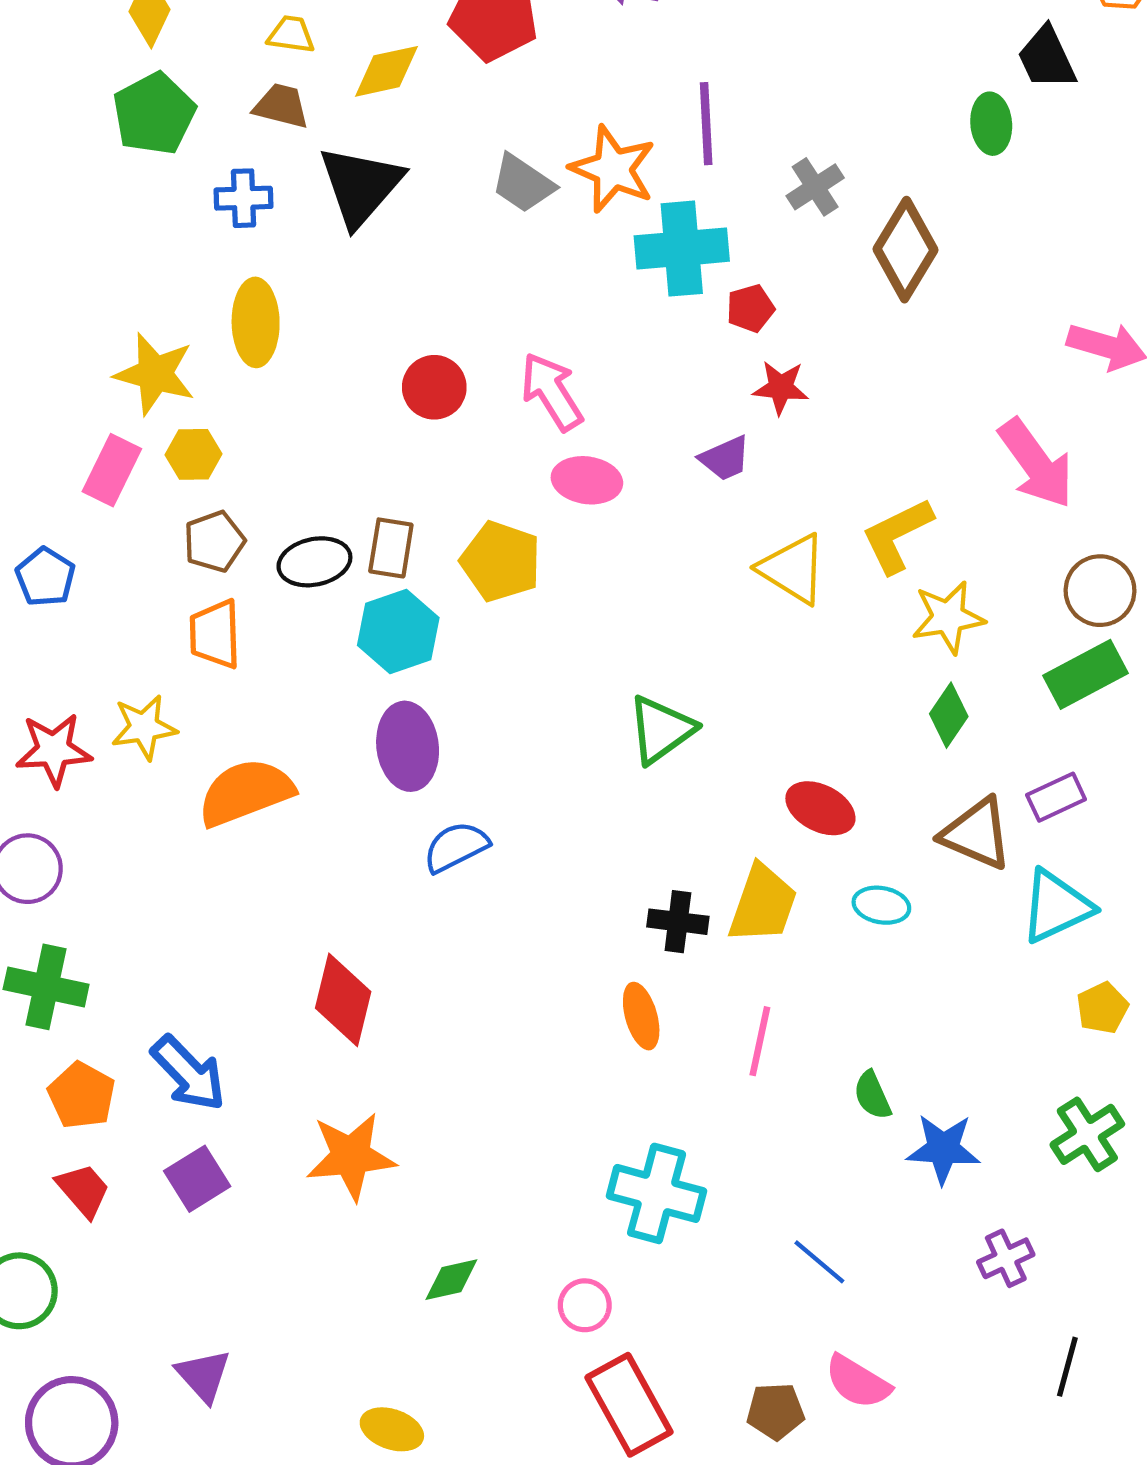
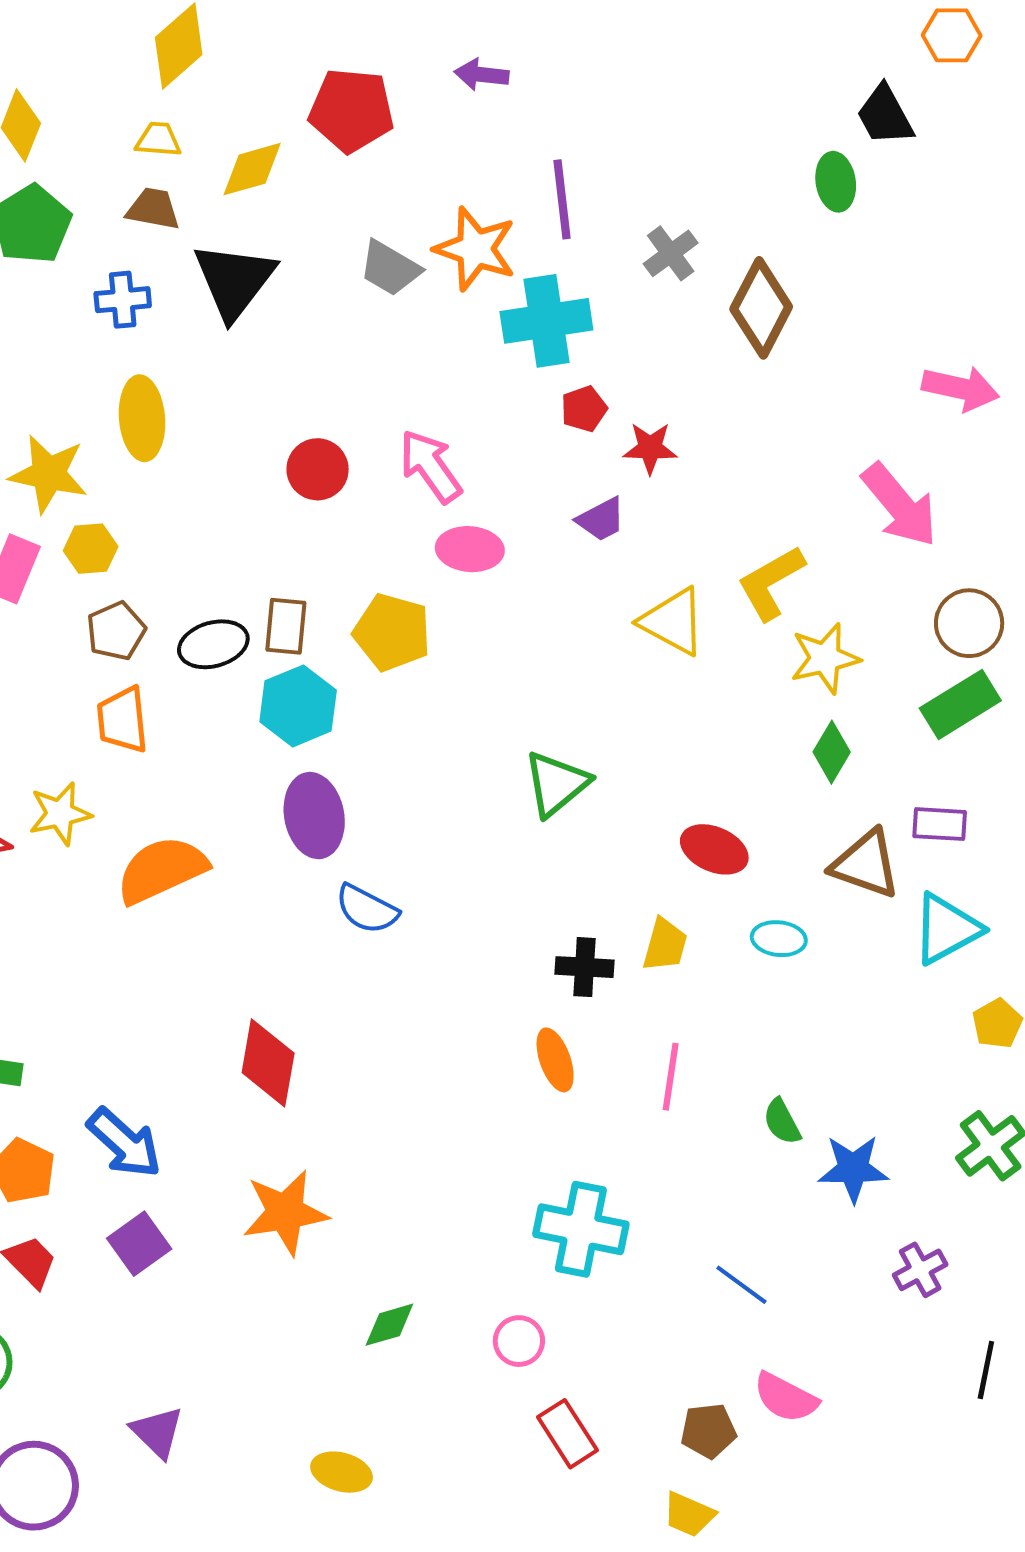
red pentagon: (750, 308) -> (584, 409), moved
purple rectangle: (1056, 797) -> (940, 824), turned 32
blue semicircle: (456, 847) -> (367, 909), turned -122
yellow trapezoid: (763, 904) -> (665, 945), size x0.7
red rectangle: (629, 1405) -> (568, 1434), size x0.7

